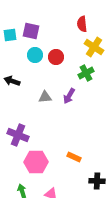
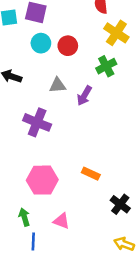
gray triangle: (45, 97) -> (58, 85), moved
purple cross: (18, 135) -> (37, 122), moved
black cross: (97, 181) -> (120, 204), turned 35

